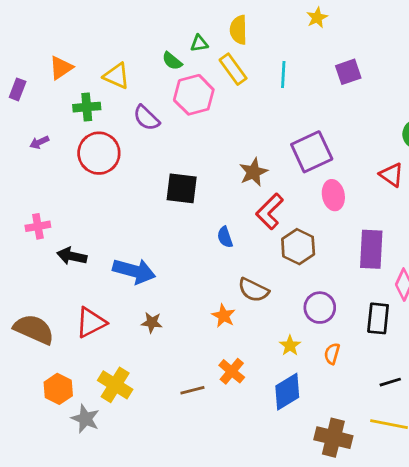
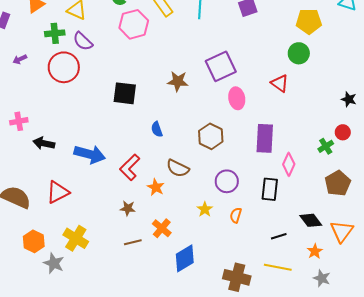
purple semicircle: (146, 118) -> (83, 41), moved
brown star: (253, 172) -> (178, 81), turned 30
red L-shape: (270, 211) -> (130, 167), moved
brown star: (152, 322) -> (128, 208), moved
blue diamond: (287, 392) -> (185, 258), moved

